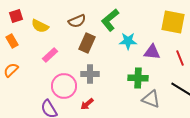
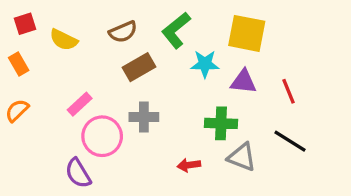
yellow square: (173, 22) -> (247, 33), moved
brown rectangle: (87, 43) -> (139, 67), turned 36
pink rectangle: (50, 55) -> (80, 104), moved
red arrow: (87, 104) -> (189, 165), moved, turned 32

